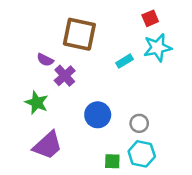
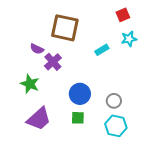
cyan star: (158, 48) -> (129, 39), size x0.7
green square: (112, 161) -> (78, 118), moved

